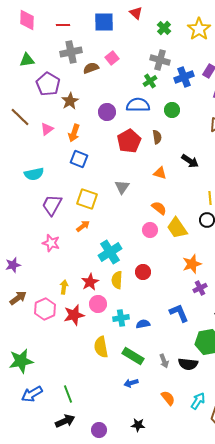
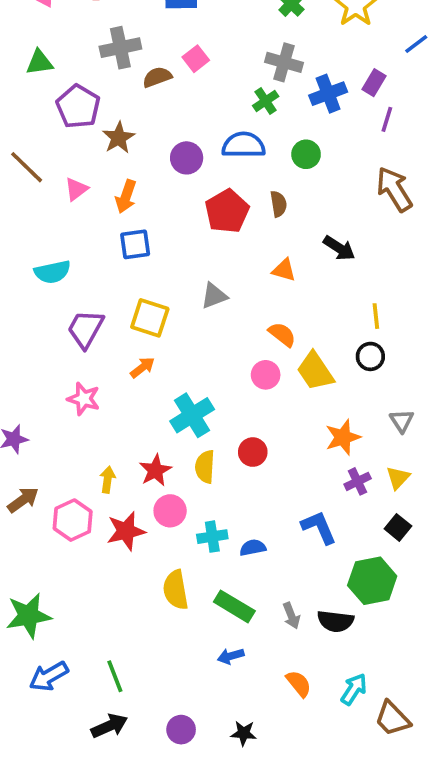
blue square: (79, 159) -> (135, 244), turned -30
gray triangle: (122, 187) -> (214, 296), turned 35
purple circle: (99, 430) -> (181, 730), moved

